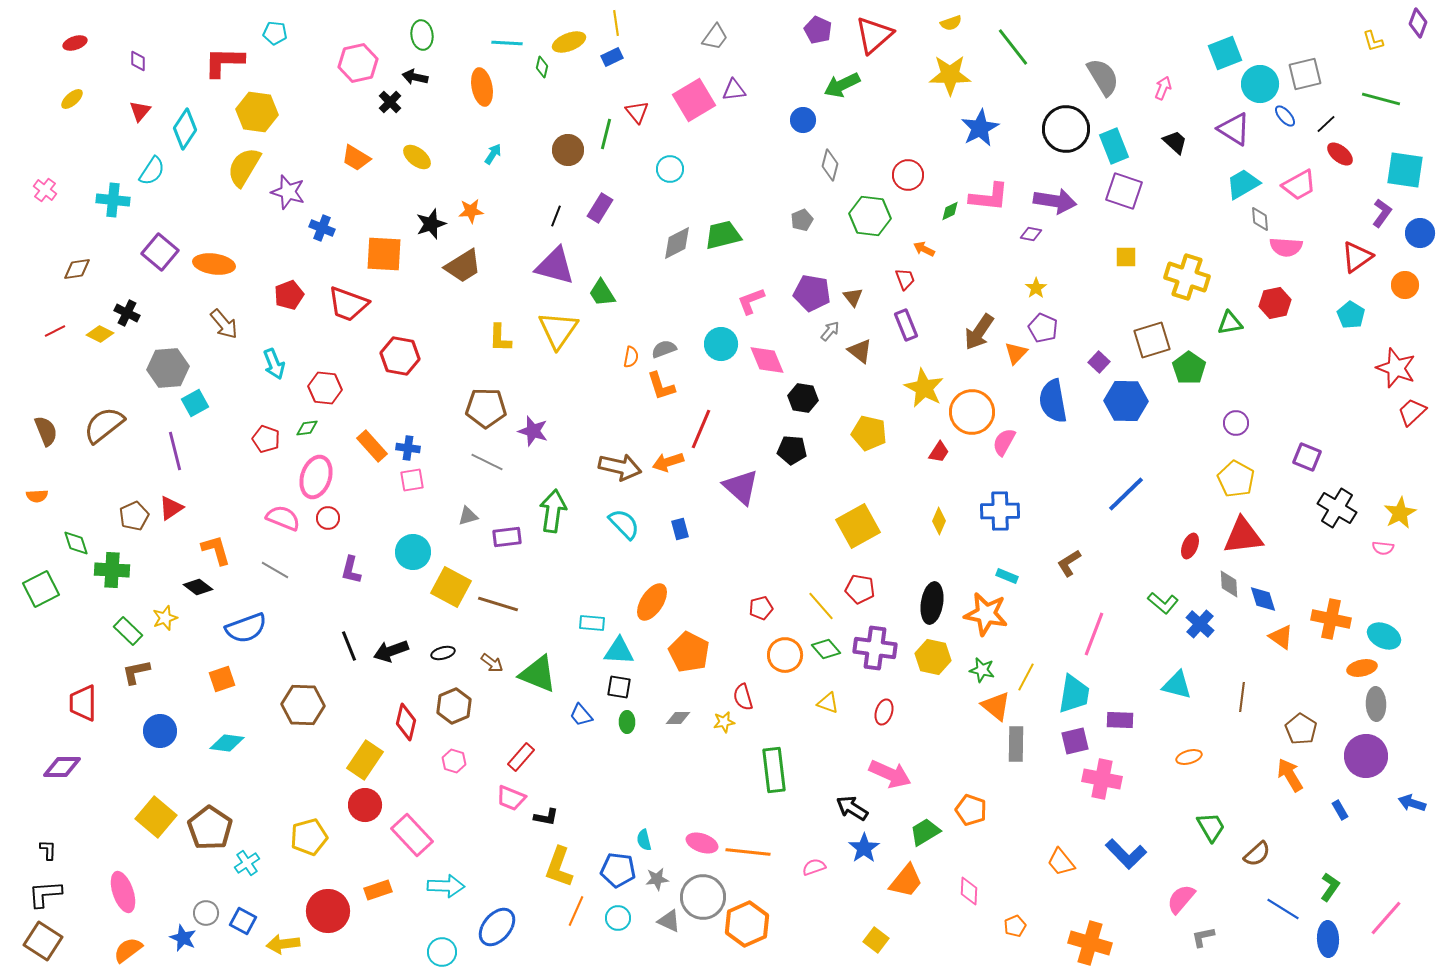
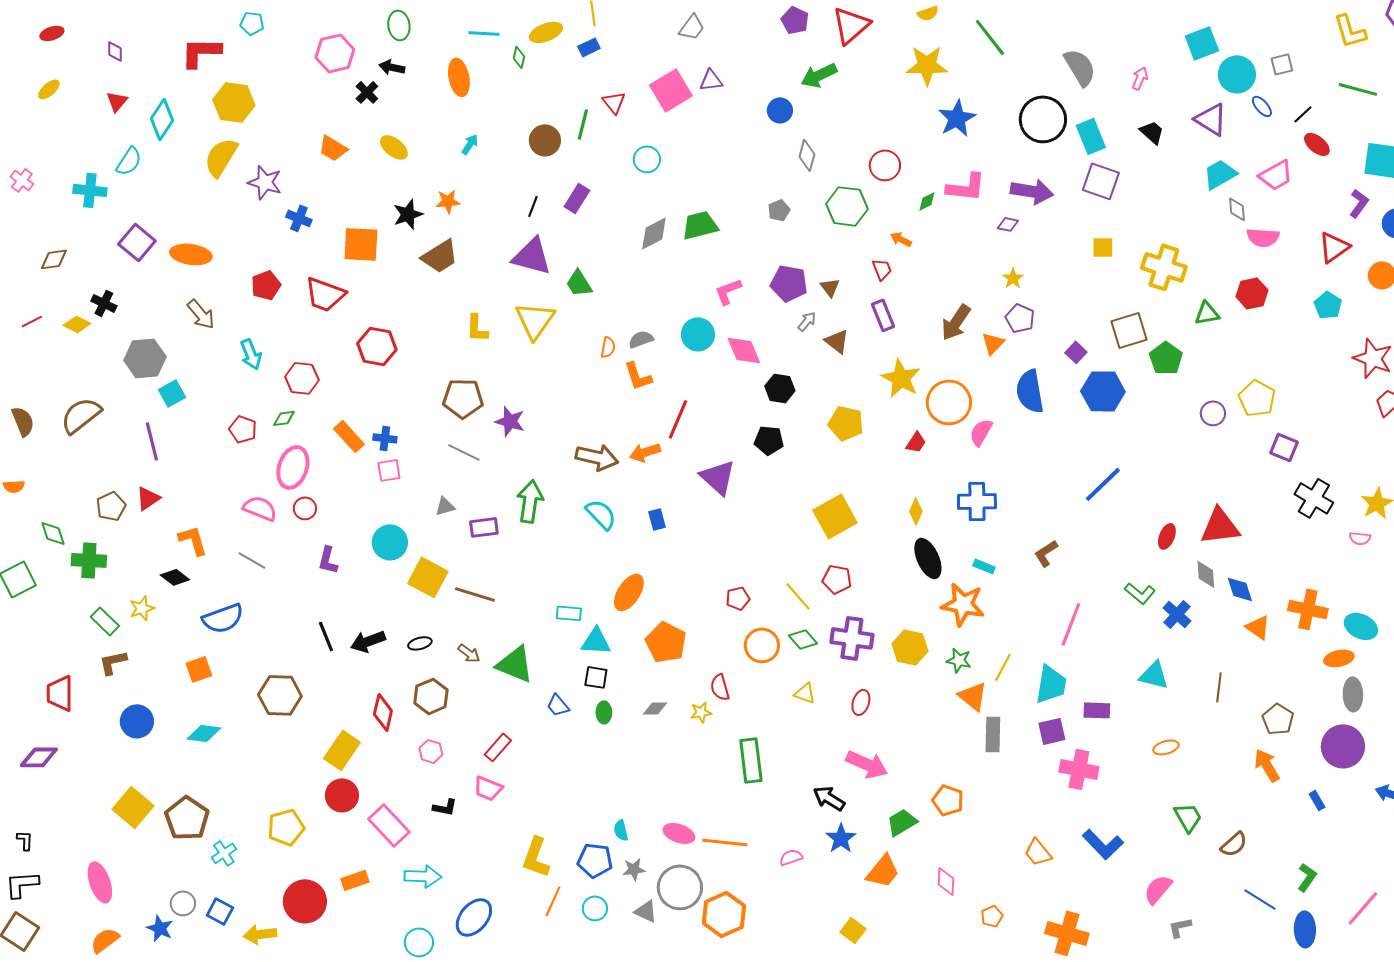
yellow L-shape: (1373, 41) -> (1350, 31), size x1.6
gray square: (1305, 74) -> (1282, 64), size x0.7
yellow pentagon: (1236, 479) -> (1257, 398), moved
black ellipse: (932, 603) -> (928, 558), moved, turned -33
black L-shape: (546, 817) -> (445, 807), moved

